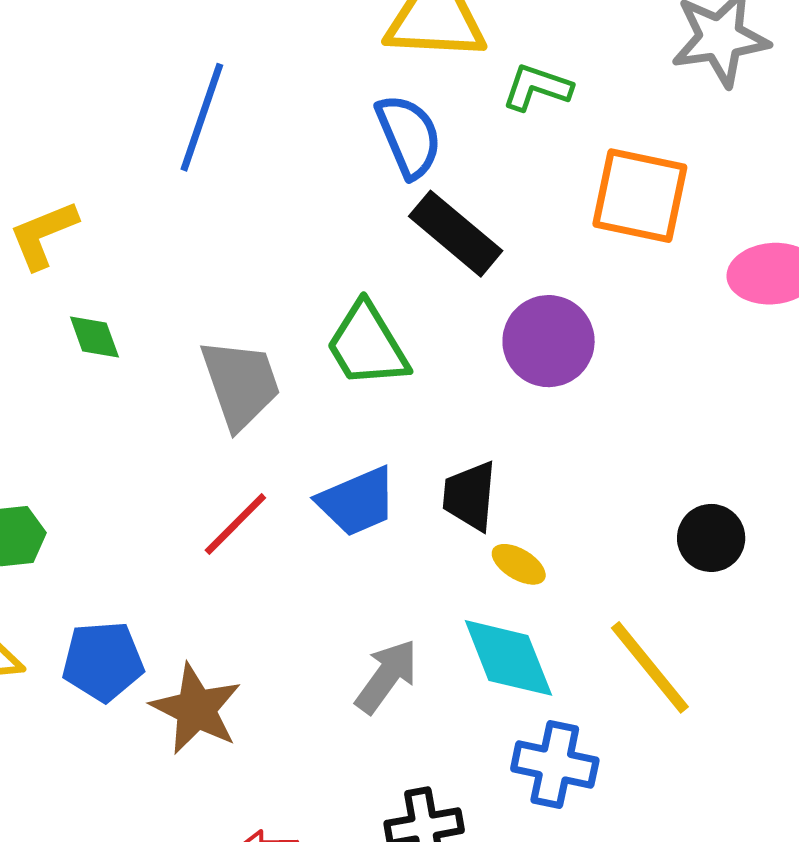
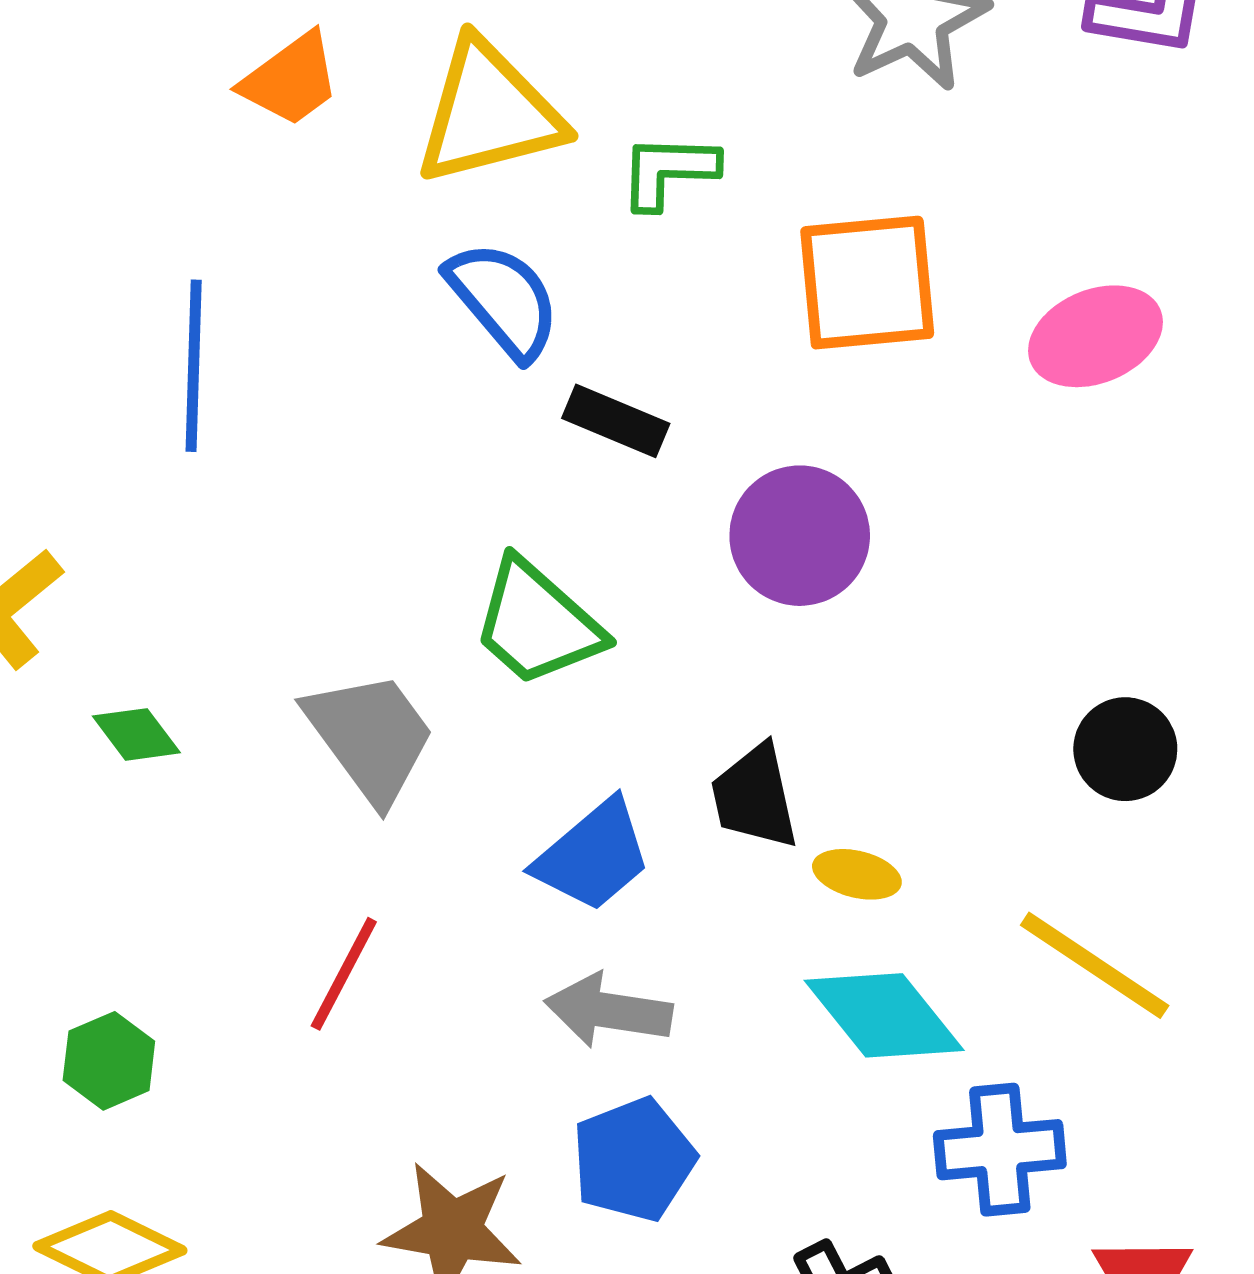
black rectangle: (456, 234) -> (616, 421), size x0.7
red line: (235, 524) -> (344, 974), moved
blue pentagon: (103, 661) -> (634, 1160), moved
gray arrow: (386, 676) -> (608, 1011), moved, turned -100

